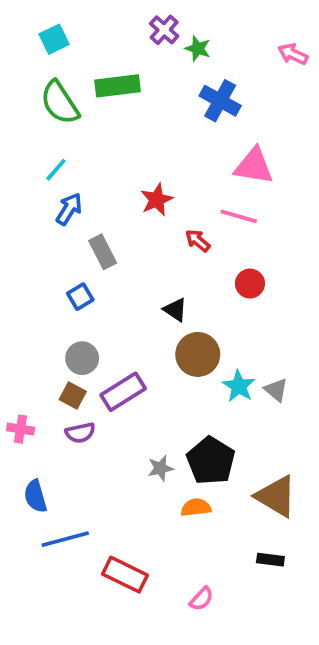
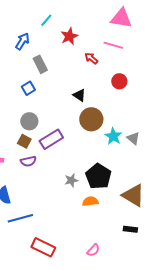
cyan line: (56, 170) -> (46, 20), moved
red rectangle: (125, 575) -> (43, 247), moved

